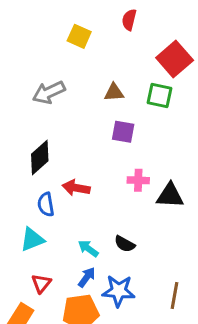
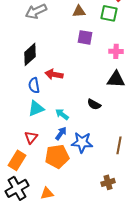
pink cross: (138, 180) -> (116, 51), moved
cyan triangle: (32, 239) -> (36, 108), moved
black semicircle: (125, 244) -> (94, 104), moved

